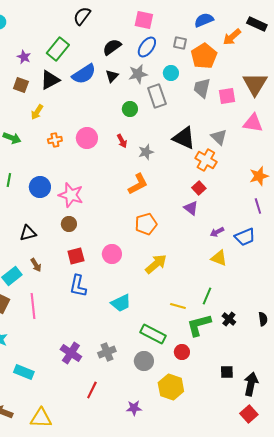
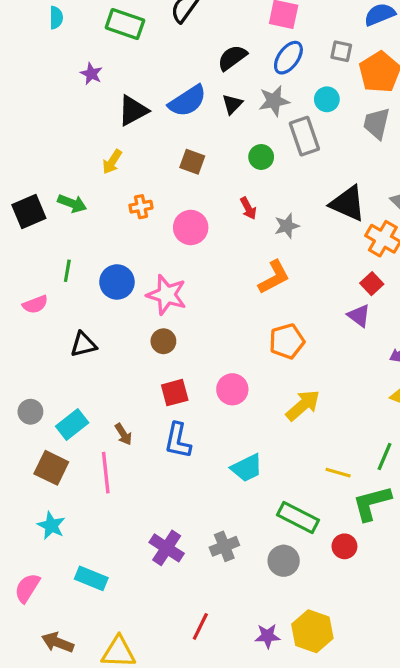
green rectangle: (58, 49) -> (125, 24), moved, turned 70
brown square: (21, 85) -> (192, 162), moved
pink circle: (87, 138) -> (191, 227), moved
black triangle: (28, 233) -> (83, 344), moved
brown arrow: (36, 265) -> (123, 434), moved
yellow hexagon: (171, 387) -> (312, 631), moved
red line: (92, 390) -> (200, 626), moved

